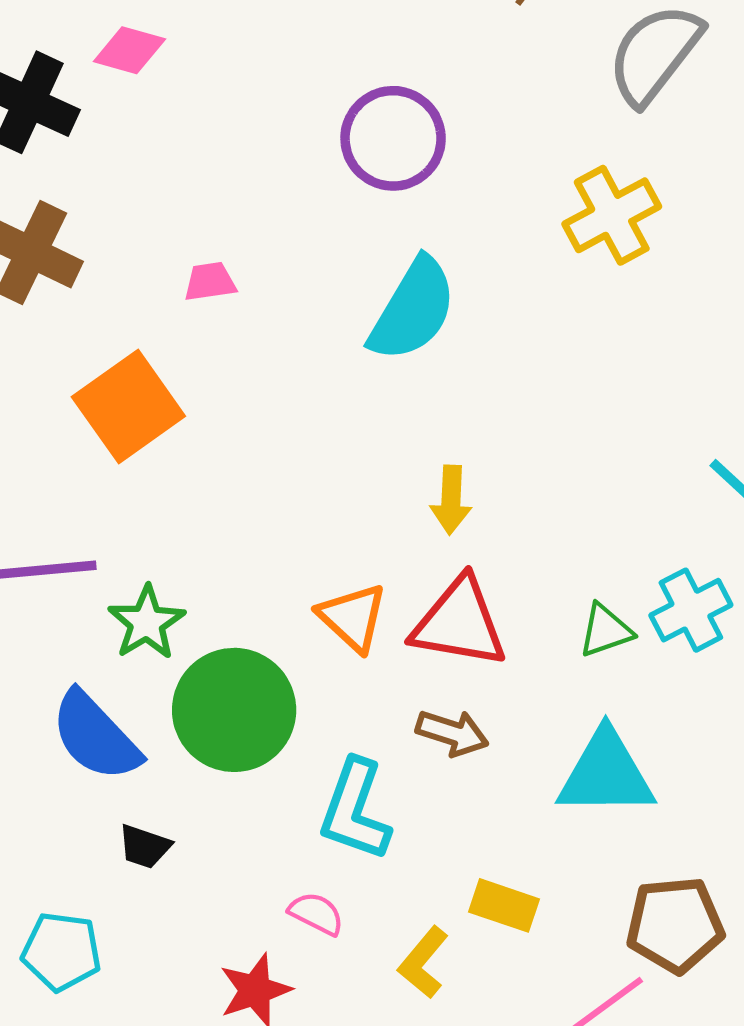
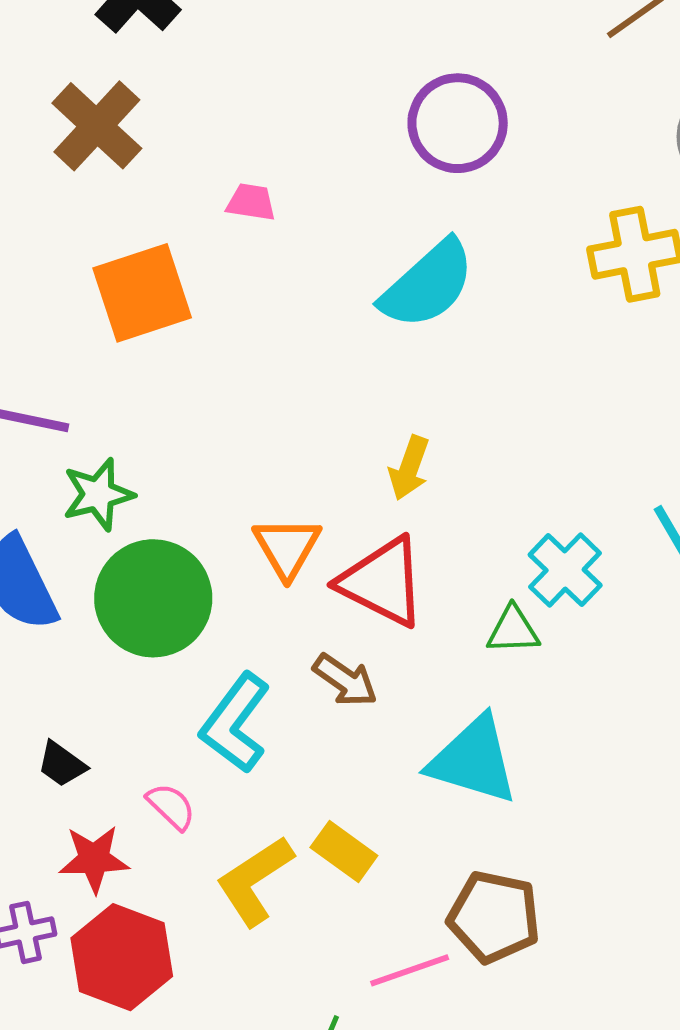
cyan cross: (691, 610) -> (565, 570), moved, turned -36
black trapezoid: (145, 847) -> (62, 764), moved
yellow L-shape: (423, 962) -> (255, 881), size x1.4

